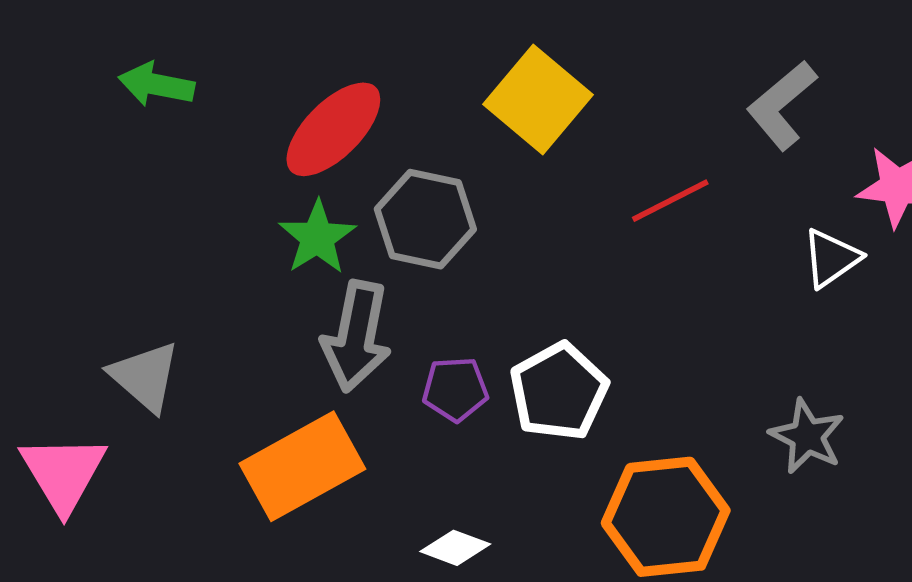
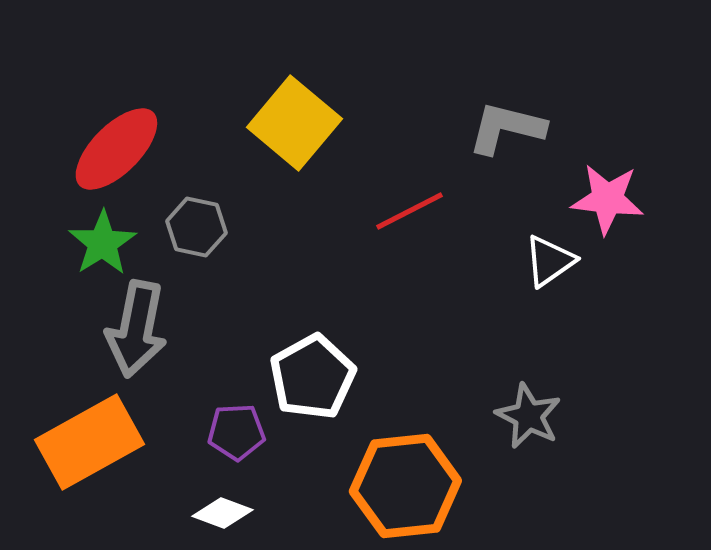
gray L-shape: (782, 105) -> (506, 128), turned 54
gray hexagon: (425, 219) -> (196, 227), size x0.7
purple pentagon: (455, 389) -> (236, 432), moved

